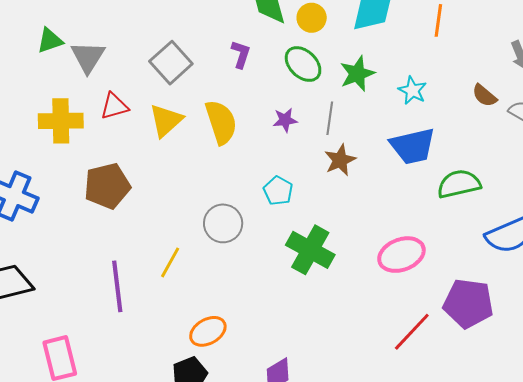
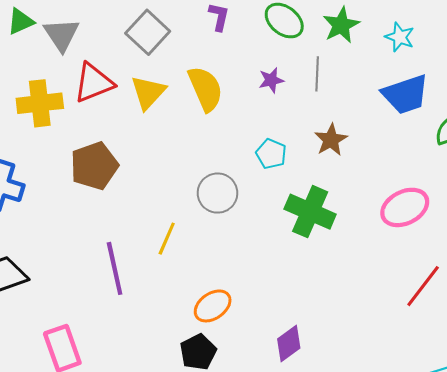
red triangle: (114, 106) -> (94, 83), size x1.4
brown star: (340, 160) -> (331, 140), moved

